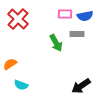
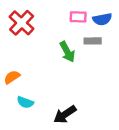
black arrow: (81, 86) -> (65, 114), moved

